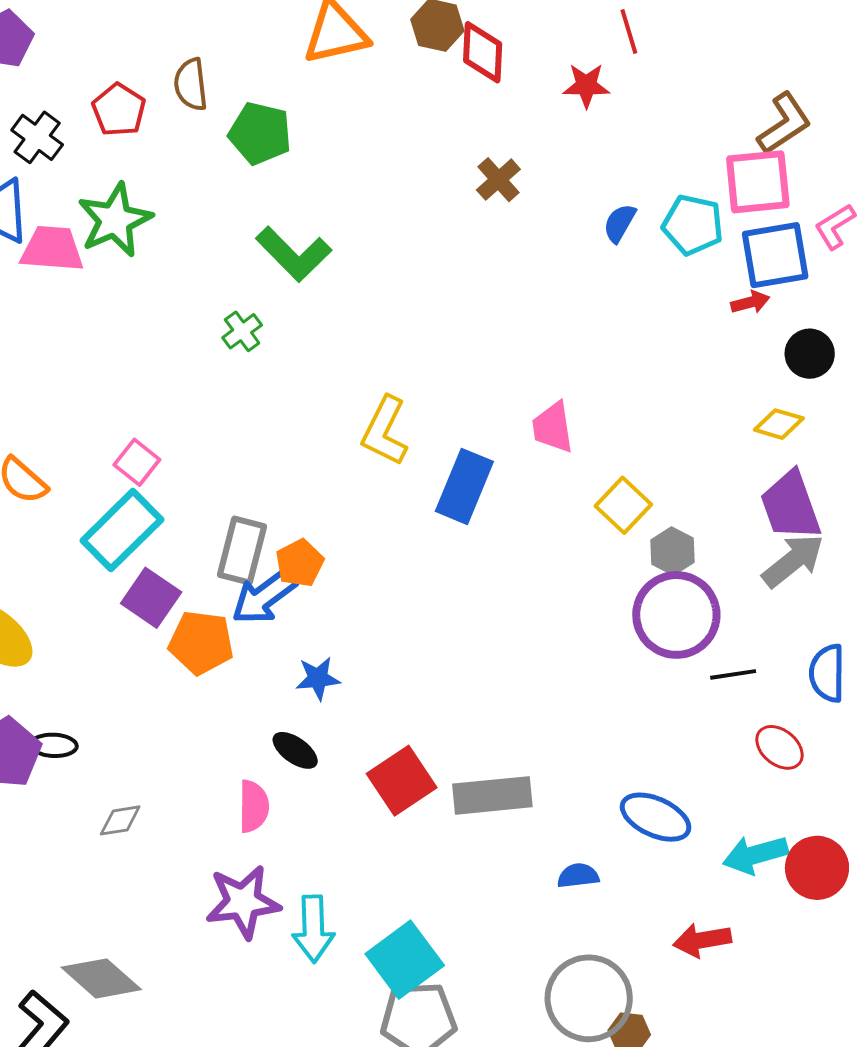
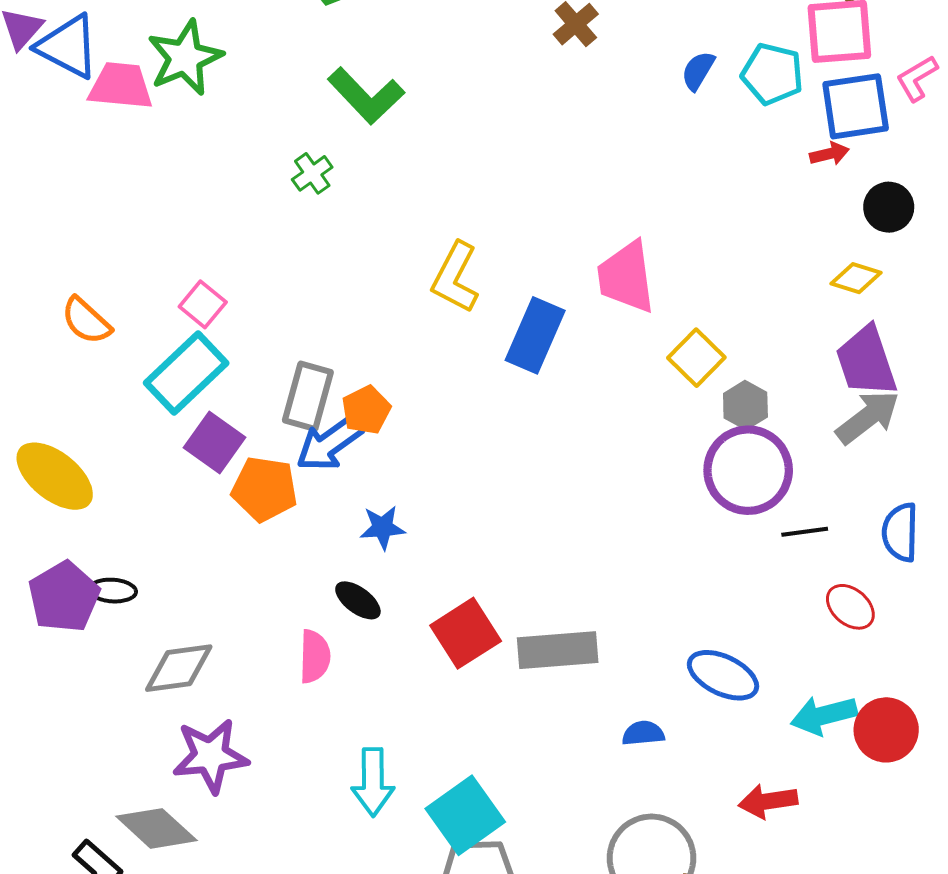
pink trapezoid: (553, 427) -> (626, 277), size x1.4
gray diamond: (120, 820) -> (179, 668), size x1.6
purple star: (243, 902) -> (210, 756), moved

